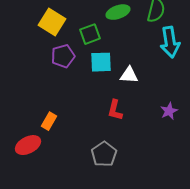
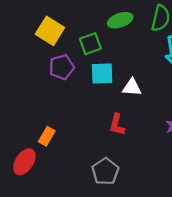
red ellipse: (28, 145) -> (24, 162), turned -30

